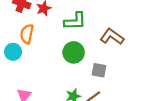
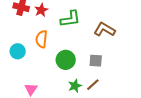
orange semicircle: (27, 34) -> (41, 39), moved
green circle: (74, 52) -> (66, 60), moved

